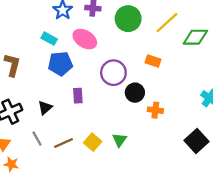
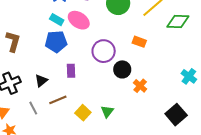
cyan rectangle: (49, 39) -> (57, 20), moved
orange cross: (155, 110) -> (140, 86), turned 32
brown line: (64, 143) -> (58, 100), moved

